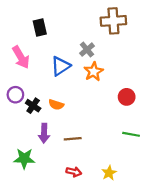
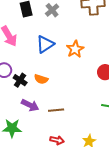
gray cross: (87, 50) -> (52, 10), moved
purple arrow: (44, 133) -> (30, 105), turned -66

